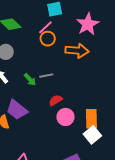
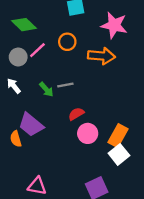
pink star: (88, 24) -> (114, 25), turned -30
pink line: (45, 27) -> (37, 50), moved
orange rectangle: (91, 119) -> (118, 136), turned 30

